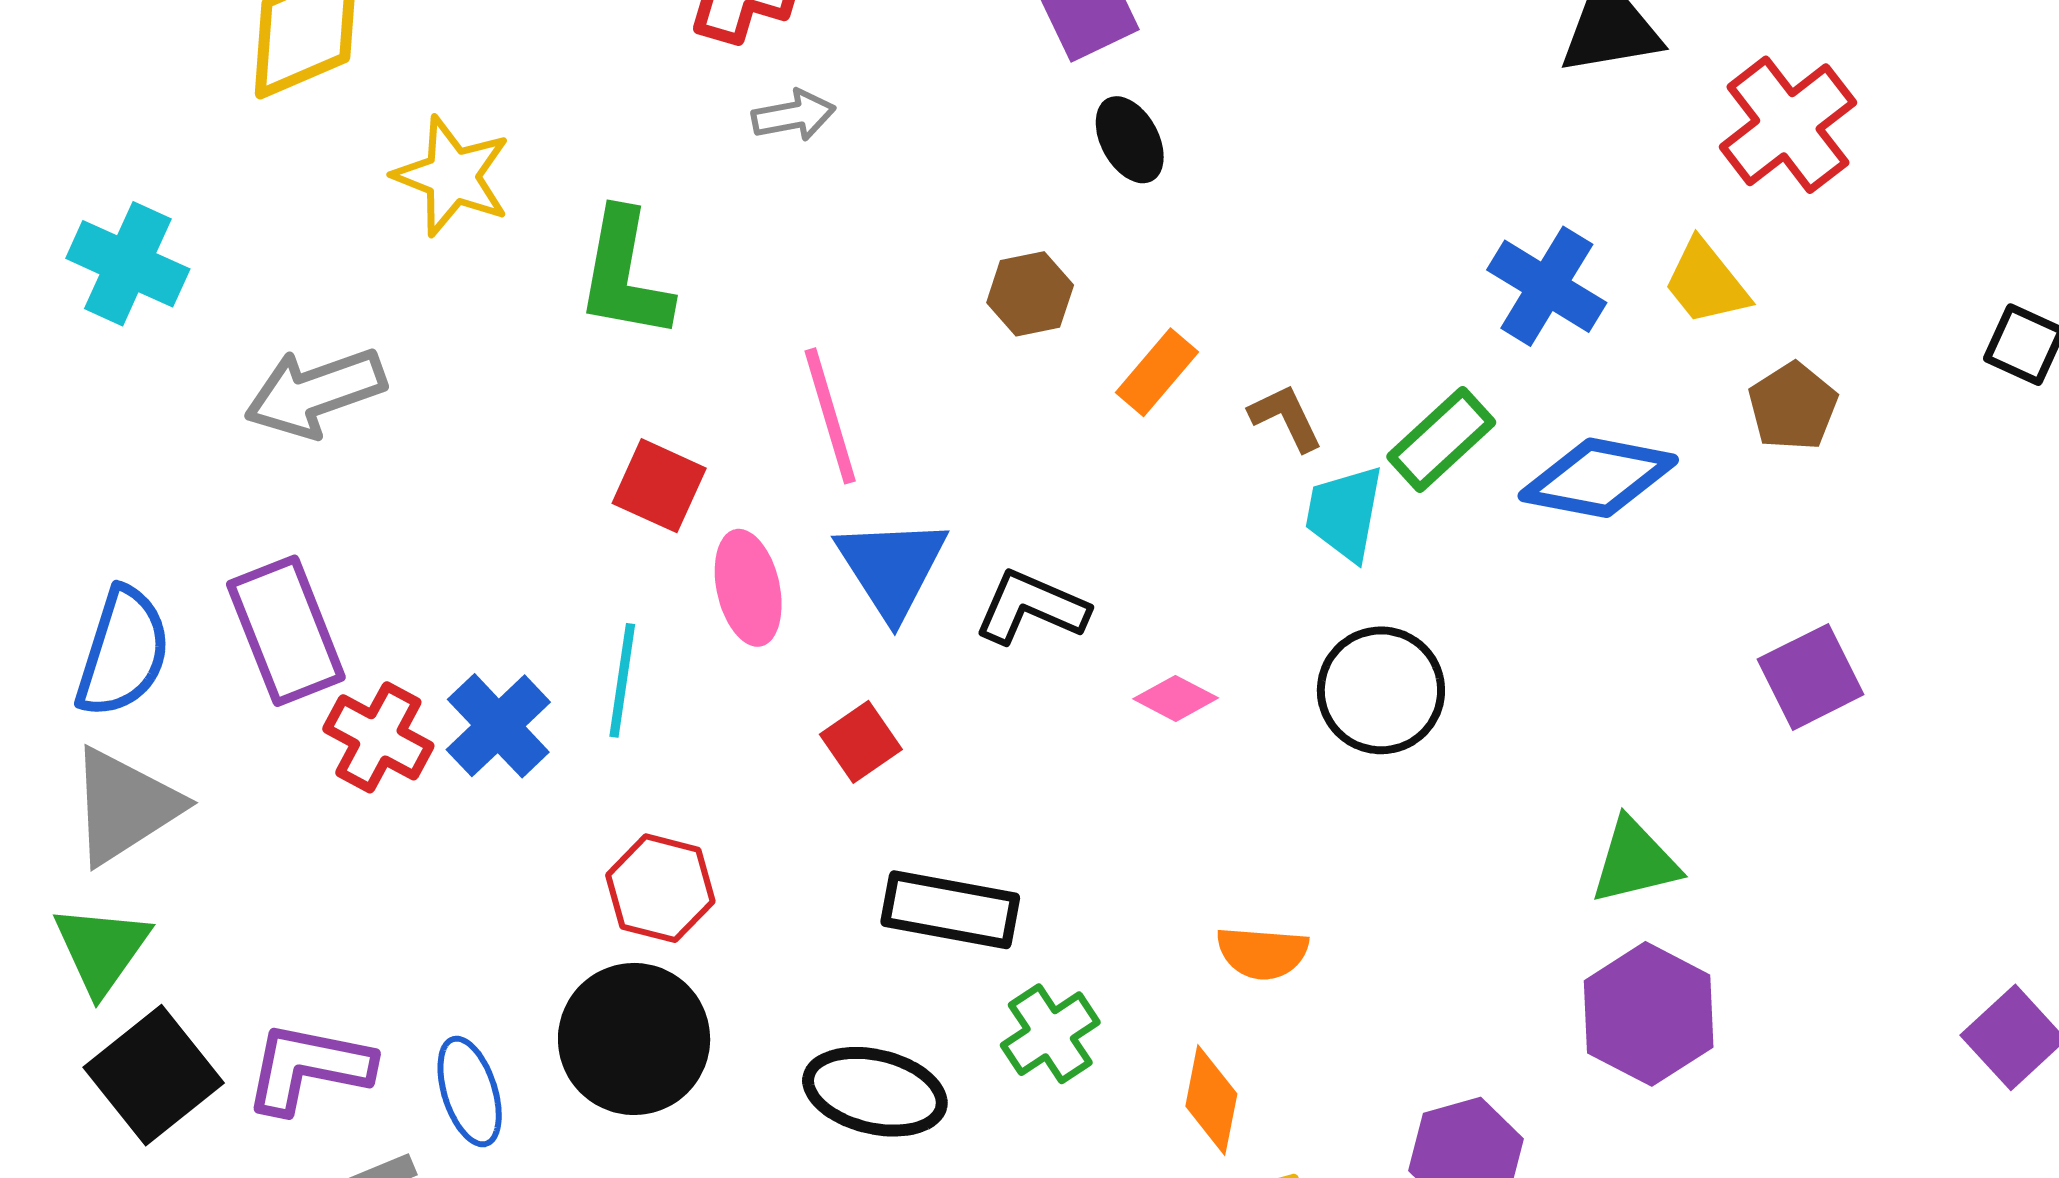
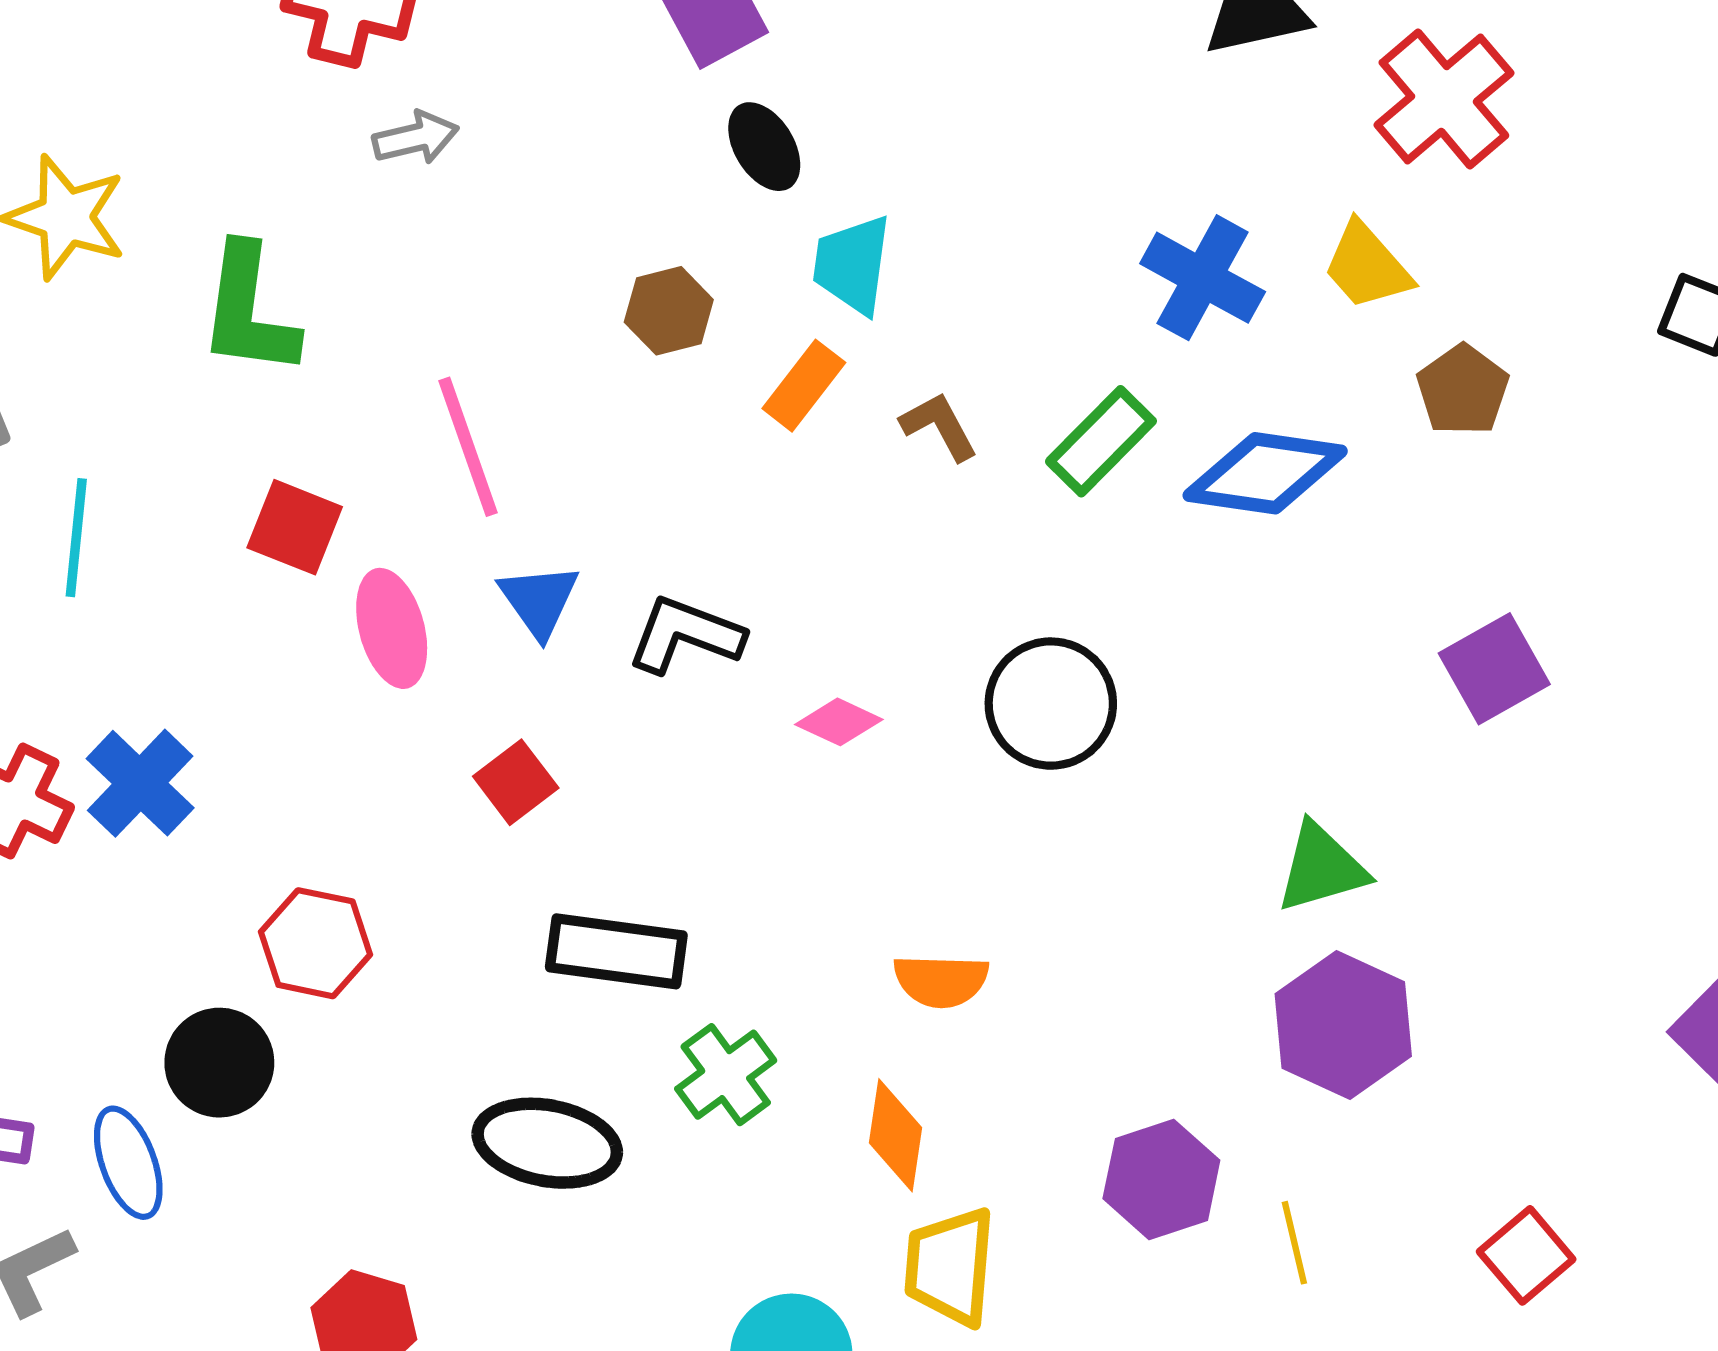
cyan trapezoid: (1344, 513) -> (852, 265), moved
blue triangle: (892, 568) -> (539, 600), size x0.7
cyan line: (622, 680) -> (76, 538), moved
black circle: (634, 1039) -> (219, 1063), moved, size x0.7

